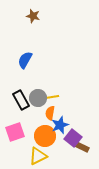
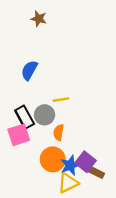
yellow line: (52, 97) -> (61, 100), moved
blue star: (60, 125) -> (70, 165), moved
pink square: (15, 132) -> (19, 135), moved
yellow triangle: (38, 156) -> (68, 183), moved

